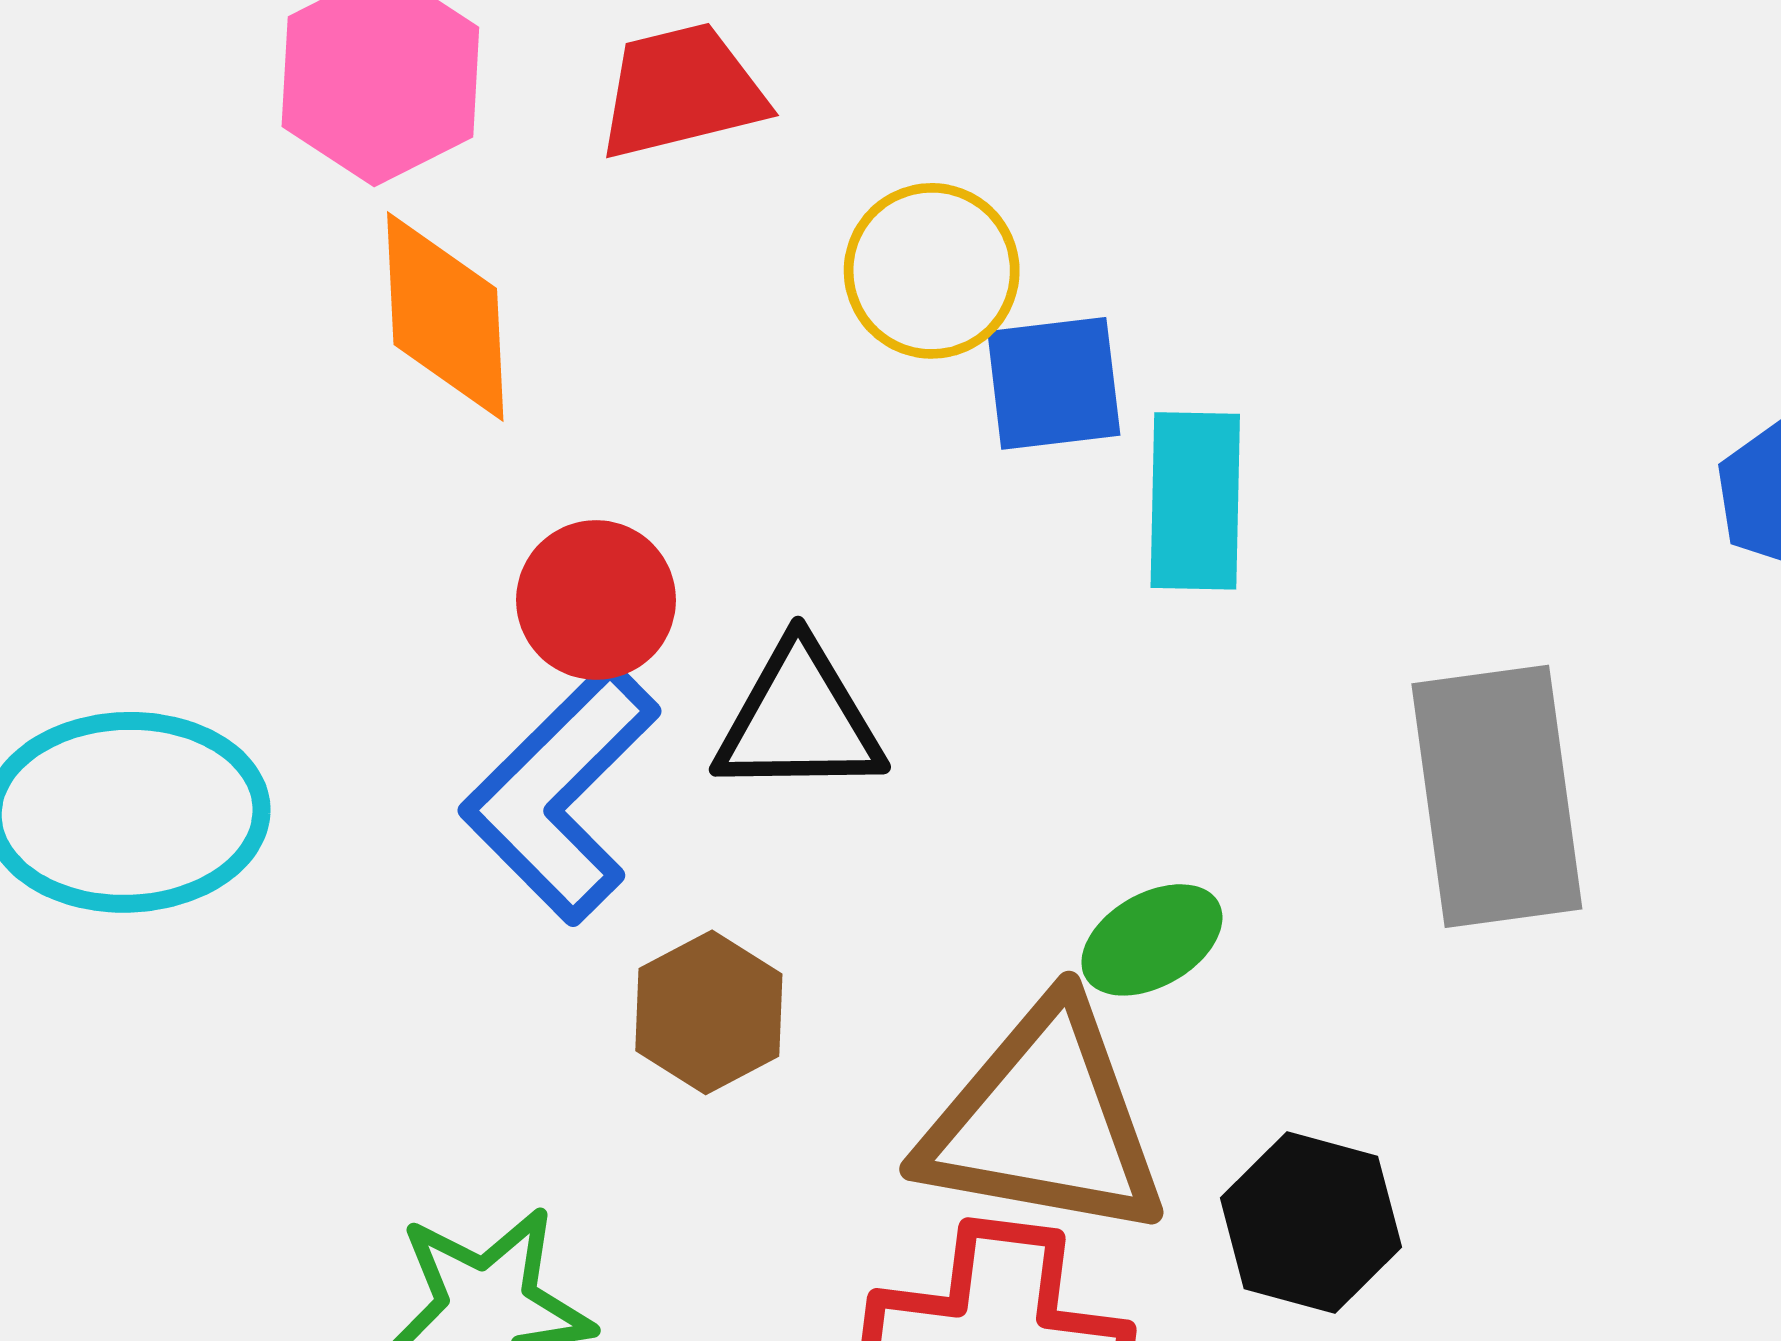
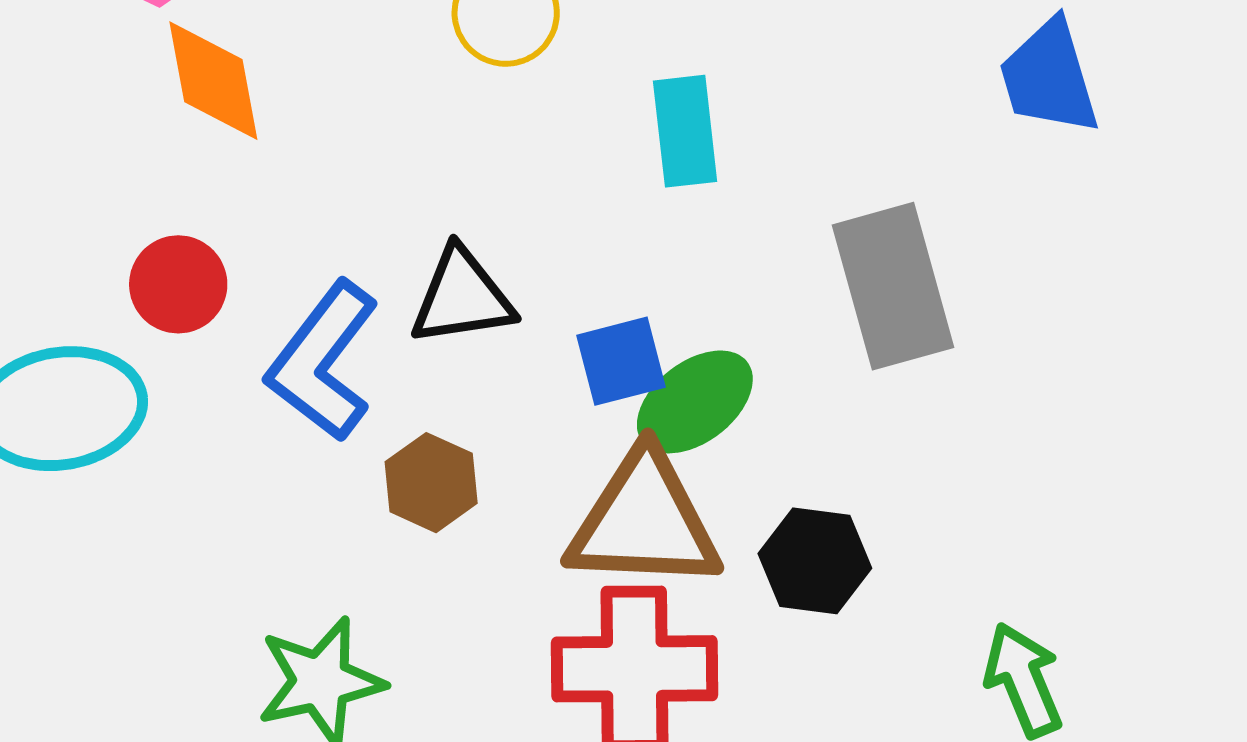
blue square: (1054, 383) -> (621, 361), moved
red circle: (596, 600) -> (178, 284), moved
green ellipse: (1152, 940) -> (695, 402), size x1.4

